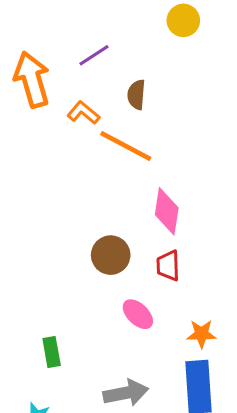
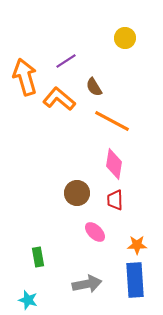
brown semicircle: (136, 95) -> (94, 87), turned -36
orange L-shape: (83, 113) -> (59, 99), size x1.5
orange line: (126, 146) -> (112, 121), moved

